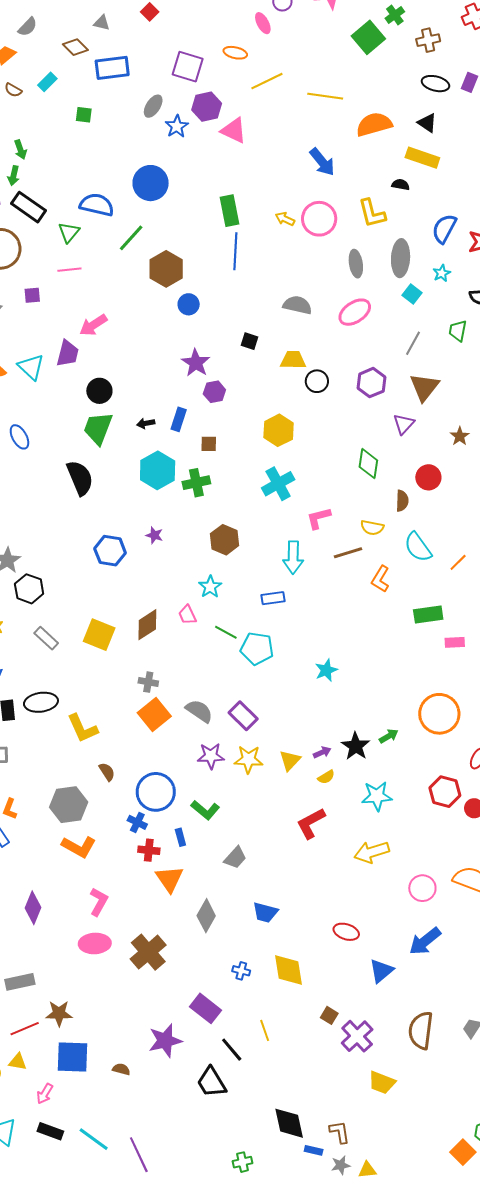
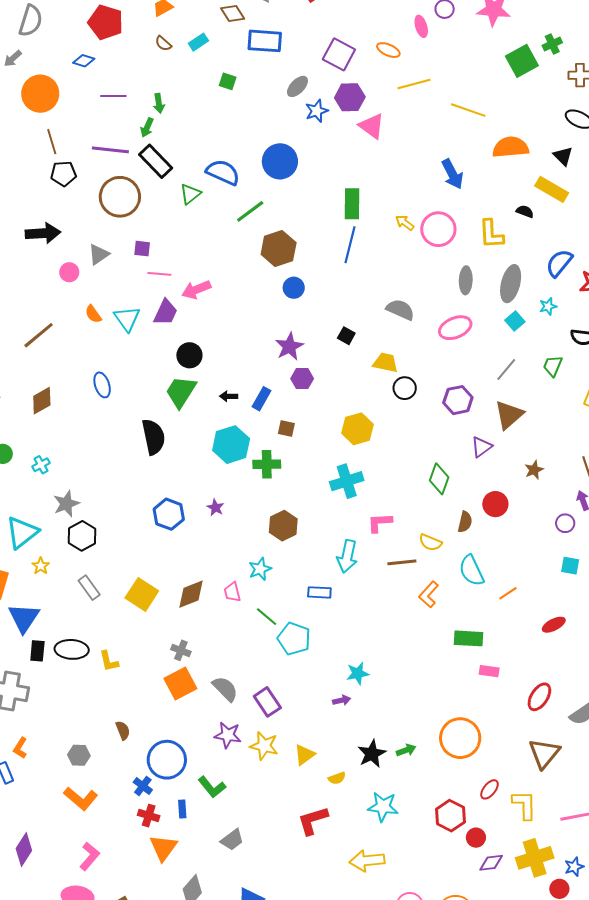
pink line: (69, 270) -> (159, 274), moved
yellow L-shape: (82, 728) -> (109, 661), moved, size x0.7
purple arrow: (322, 752) -> (342, 700), moved
gray hexagon: (69, 805) -> (79, 755), size x0.6

